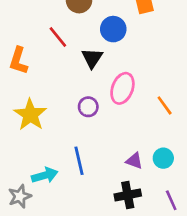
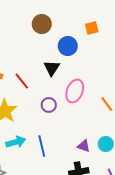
red line: (58, 37) -> (22, 81), moved
cyan arrow: (45, 175) -> (16, 142), moved

